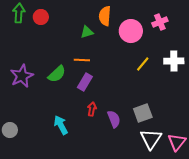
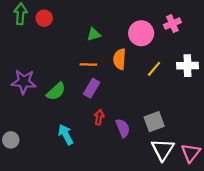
orange semicircle: (105, 16) -> (120, 59), moved
green semicircle: (57, 74) -> (56, 91), moved
purple star: (22, 76) -> (24, 82), turned 30

